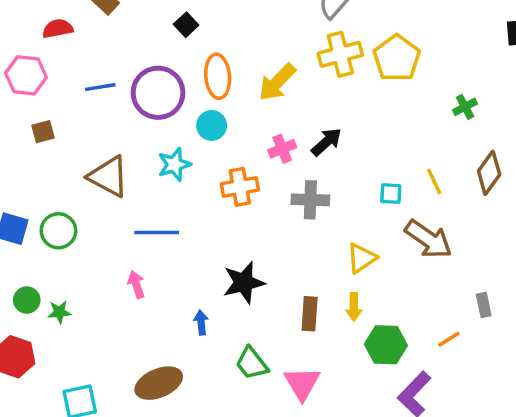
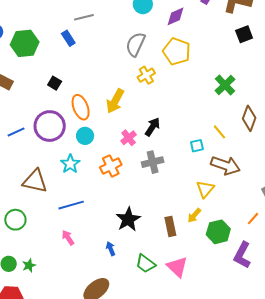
yellow cross: (340, 54) -> (146, 75), size x0.7
yellow pentagon: (397, 58) -> (177, 51), moved
green cross: (465, 107) -> (225, 85), size x1.5
yellow triangle: (362, 258) -> (205, 189), moved
yellow arrow: (354, 307) -> (194, 216), turned 56

